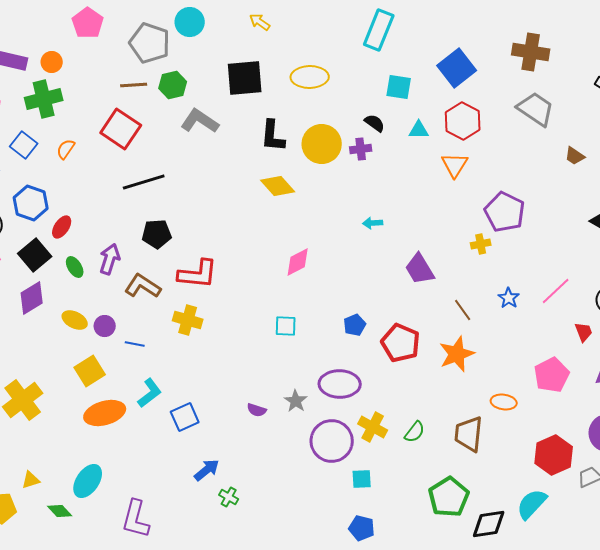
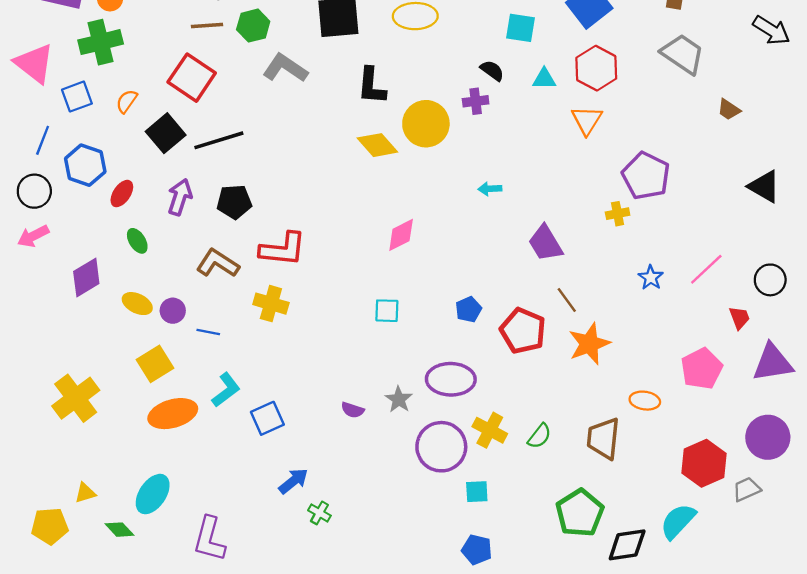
yellow circle: (322, 144) -> (426, 124), moved
blue square: (24, 145) -> (77, 97), turned 32
black square: (35, 255) -> (166, 133), moved
purple arrow: (110, 259) -> (180, 197), moved
brown line: (463, 310) -> (567, 300), moved

